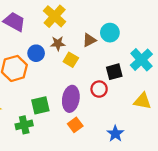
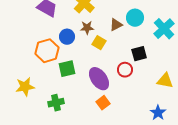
cyan cross: (141, 60) -> (164, 29), moved
purple ellipse: (71, 99) -> (99, 79), turned -45
green square: (40, 105) -> (67, 69), moved
blue star: (115, 134) -> (158, 113), moved

